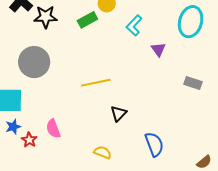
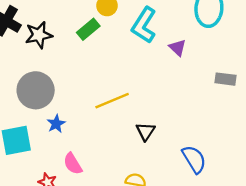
cyan L-shape: (134, 25) -> (144, 25), size x1.4
blue star: (13, 127) -> (56, 124), moved

